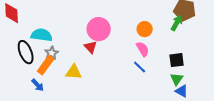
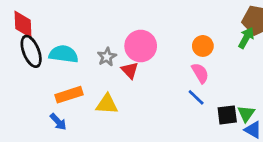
black ellipse: (26, 52) -> (31, 51), moved
gray star: (52, 53) -> (107, 57), moved
black square: (177, 60) -> (227, 115), moved
orange rectangle: (46, 65) -> (69, 95), turned 36

